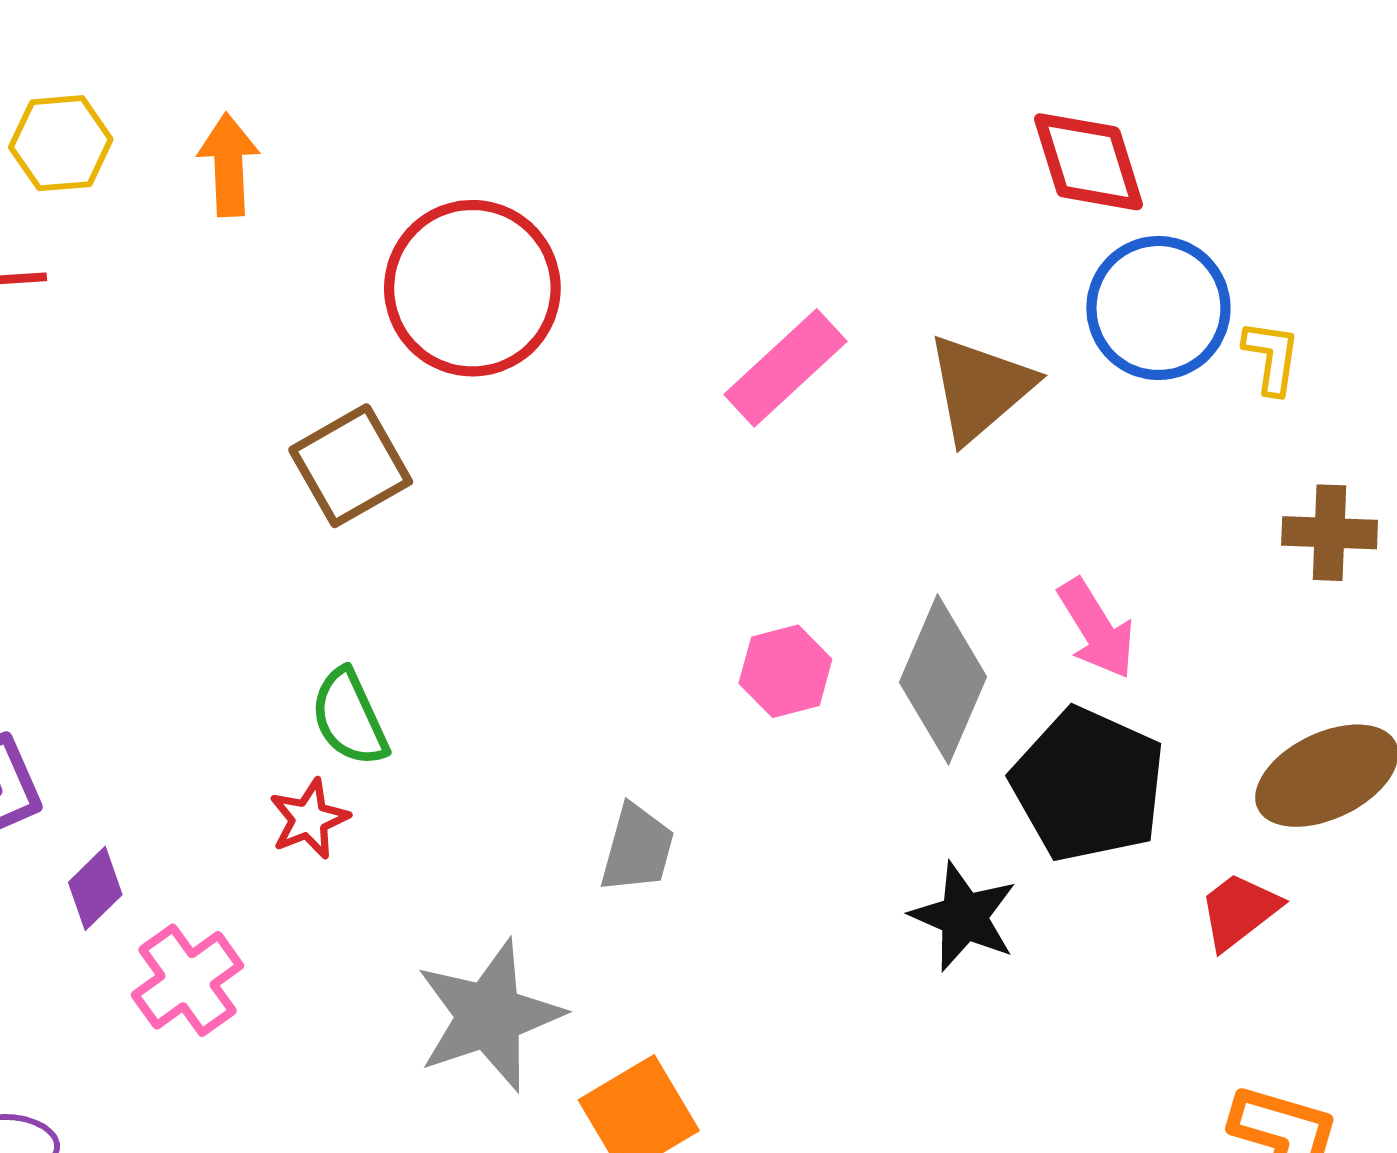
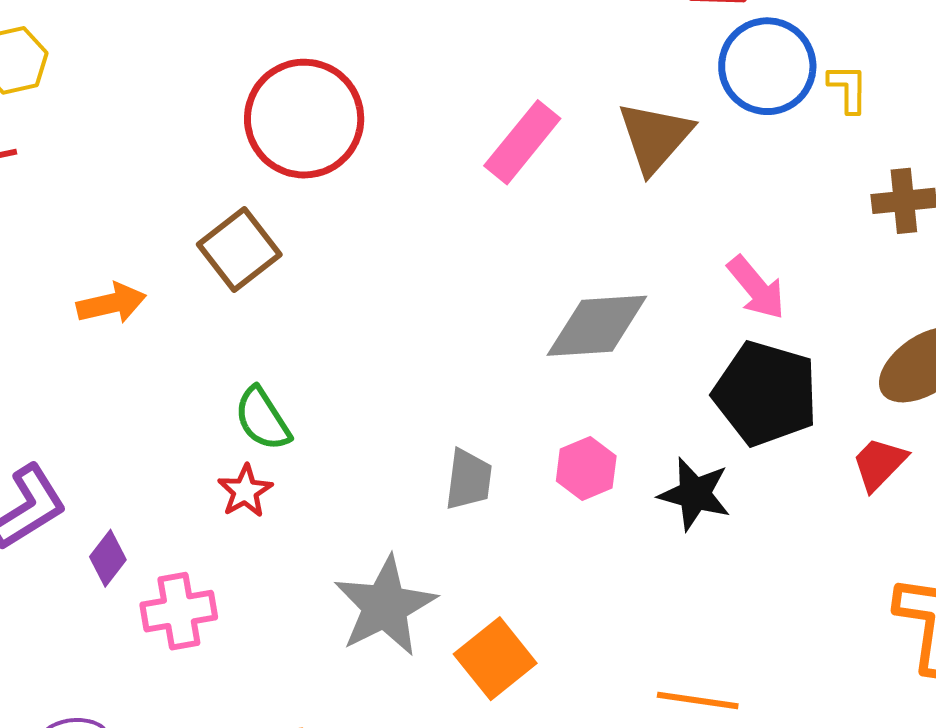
orange arrow: (229, 165) -> (111, 303), moved, turned 88
pink hexagon: (785, 671) -> (586, 468), moved
gray diamond: (943, 679) -> (597, 326), moved, turned 71
pink cross: (187, 980) -> (179, 611), turned 34

